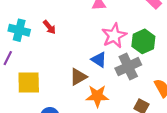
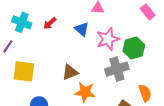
red arrow: (49, 27) -> (50, 23), turned 80
blue triangle: (99, 60) -> (82, 29), moved

